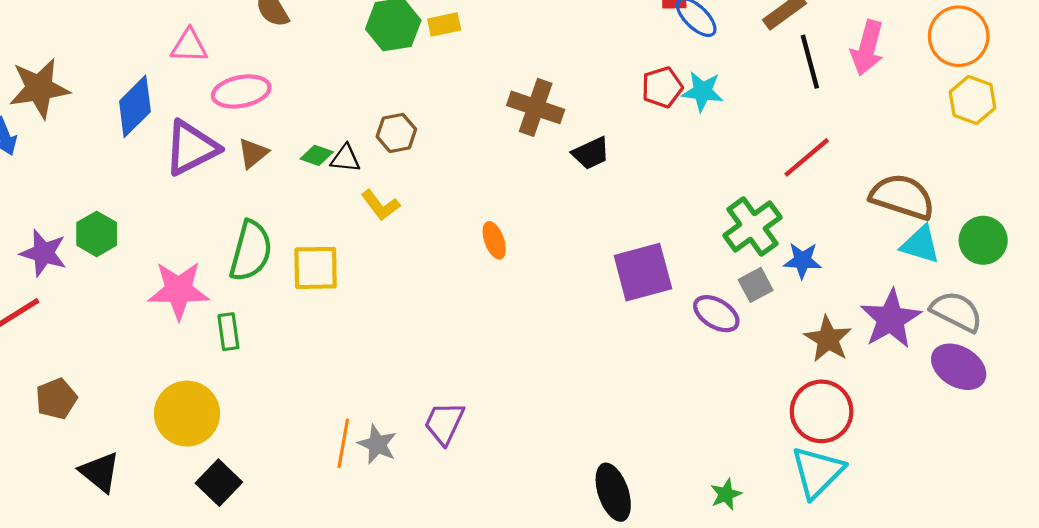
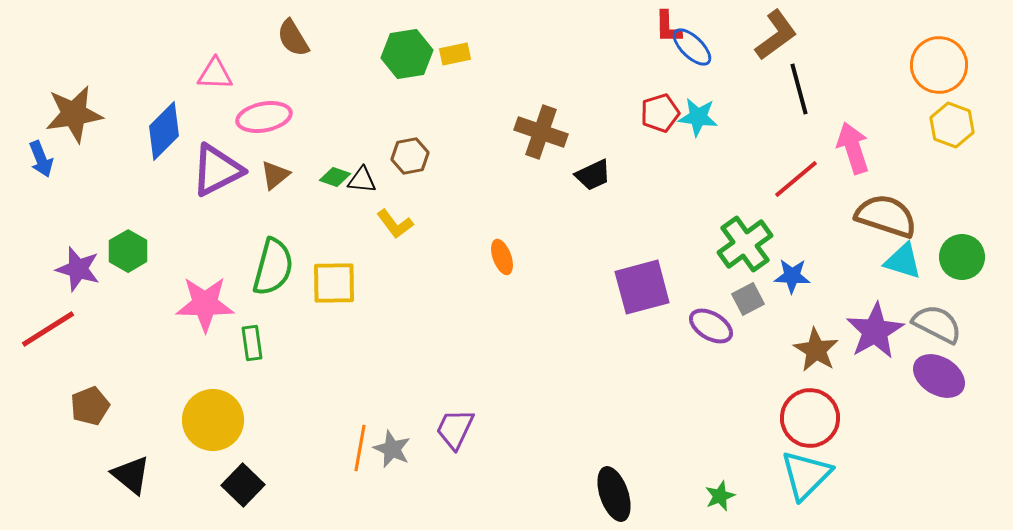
pink arrow: (867, 48) -> (853, 148), moved, turned 147

